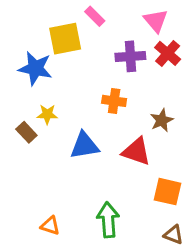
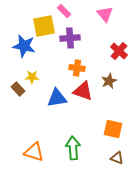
red cross: (168, 53) -> (119, 51), moved
purple cross: (130, 56) -> (70, 38), moved
red triangle: (136, 151) -> (83, 91), moved
orange triangle: (50, 226) -> (34, 152), size x1.5

